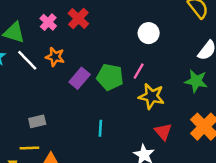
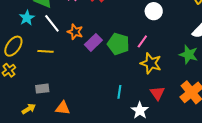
orange star: (55, 57) -> (75, 32), moved
gray rectangle: (37, 121) -> (42, 89), moved
cyan line: (100, 128) -> (119, 92), moved
yellow line: (29, 148) -> (46, 51), moved

